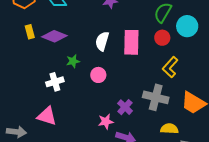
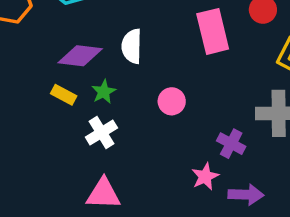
yellow rectangle: (30, 32) -> (64, 95), moved, turned -32
white semicircle: (102, 41) -> (132, 46), moved
green star: (73, 61) -> (104, 92), moved

